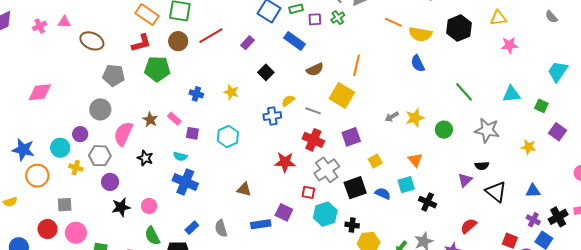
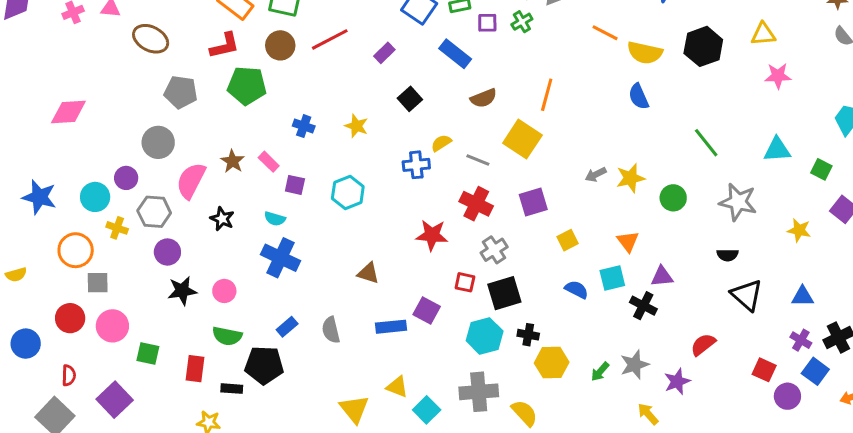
gray cross: (327, 170) -> (494, 250), size x0.7
orange circle: (37, 176) -> (76, 250), moved
purple triangle: (465, 180) -> (662, 276), moved, turned 35
black square: (355, 188) -> (504, 293), moved
cyan hexagon: (325, 214) -> (485, 336), moved
green semicircle: (152, 236) -> (227, 336), turned -54

